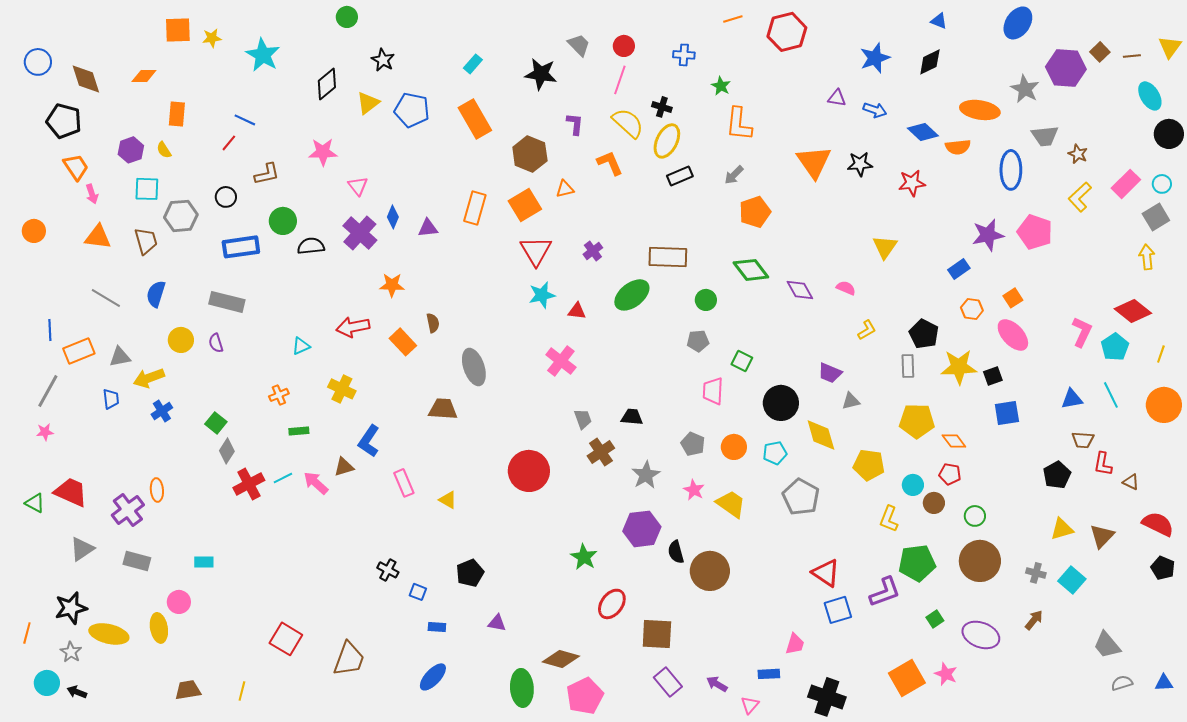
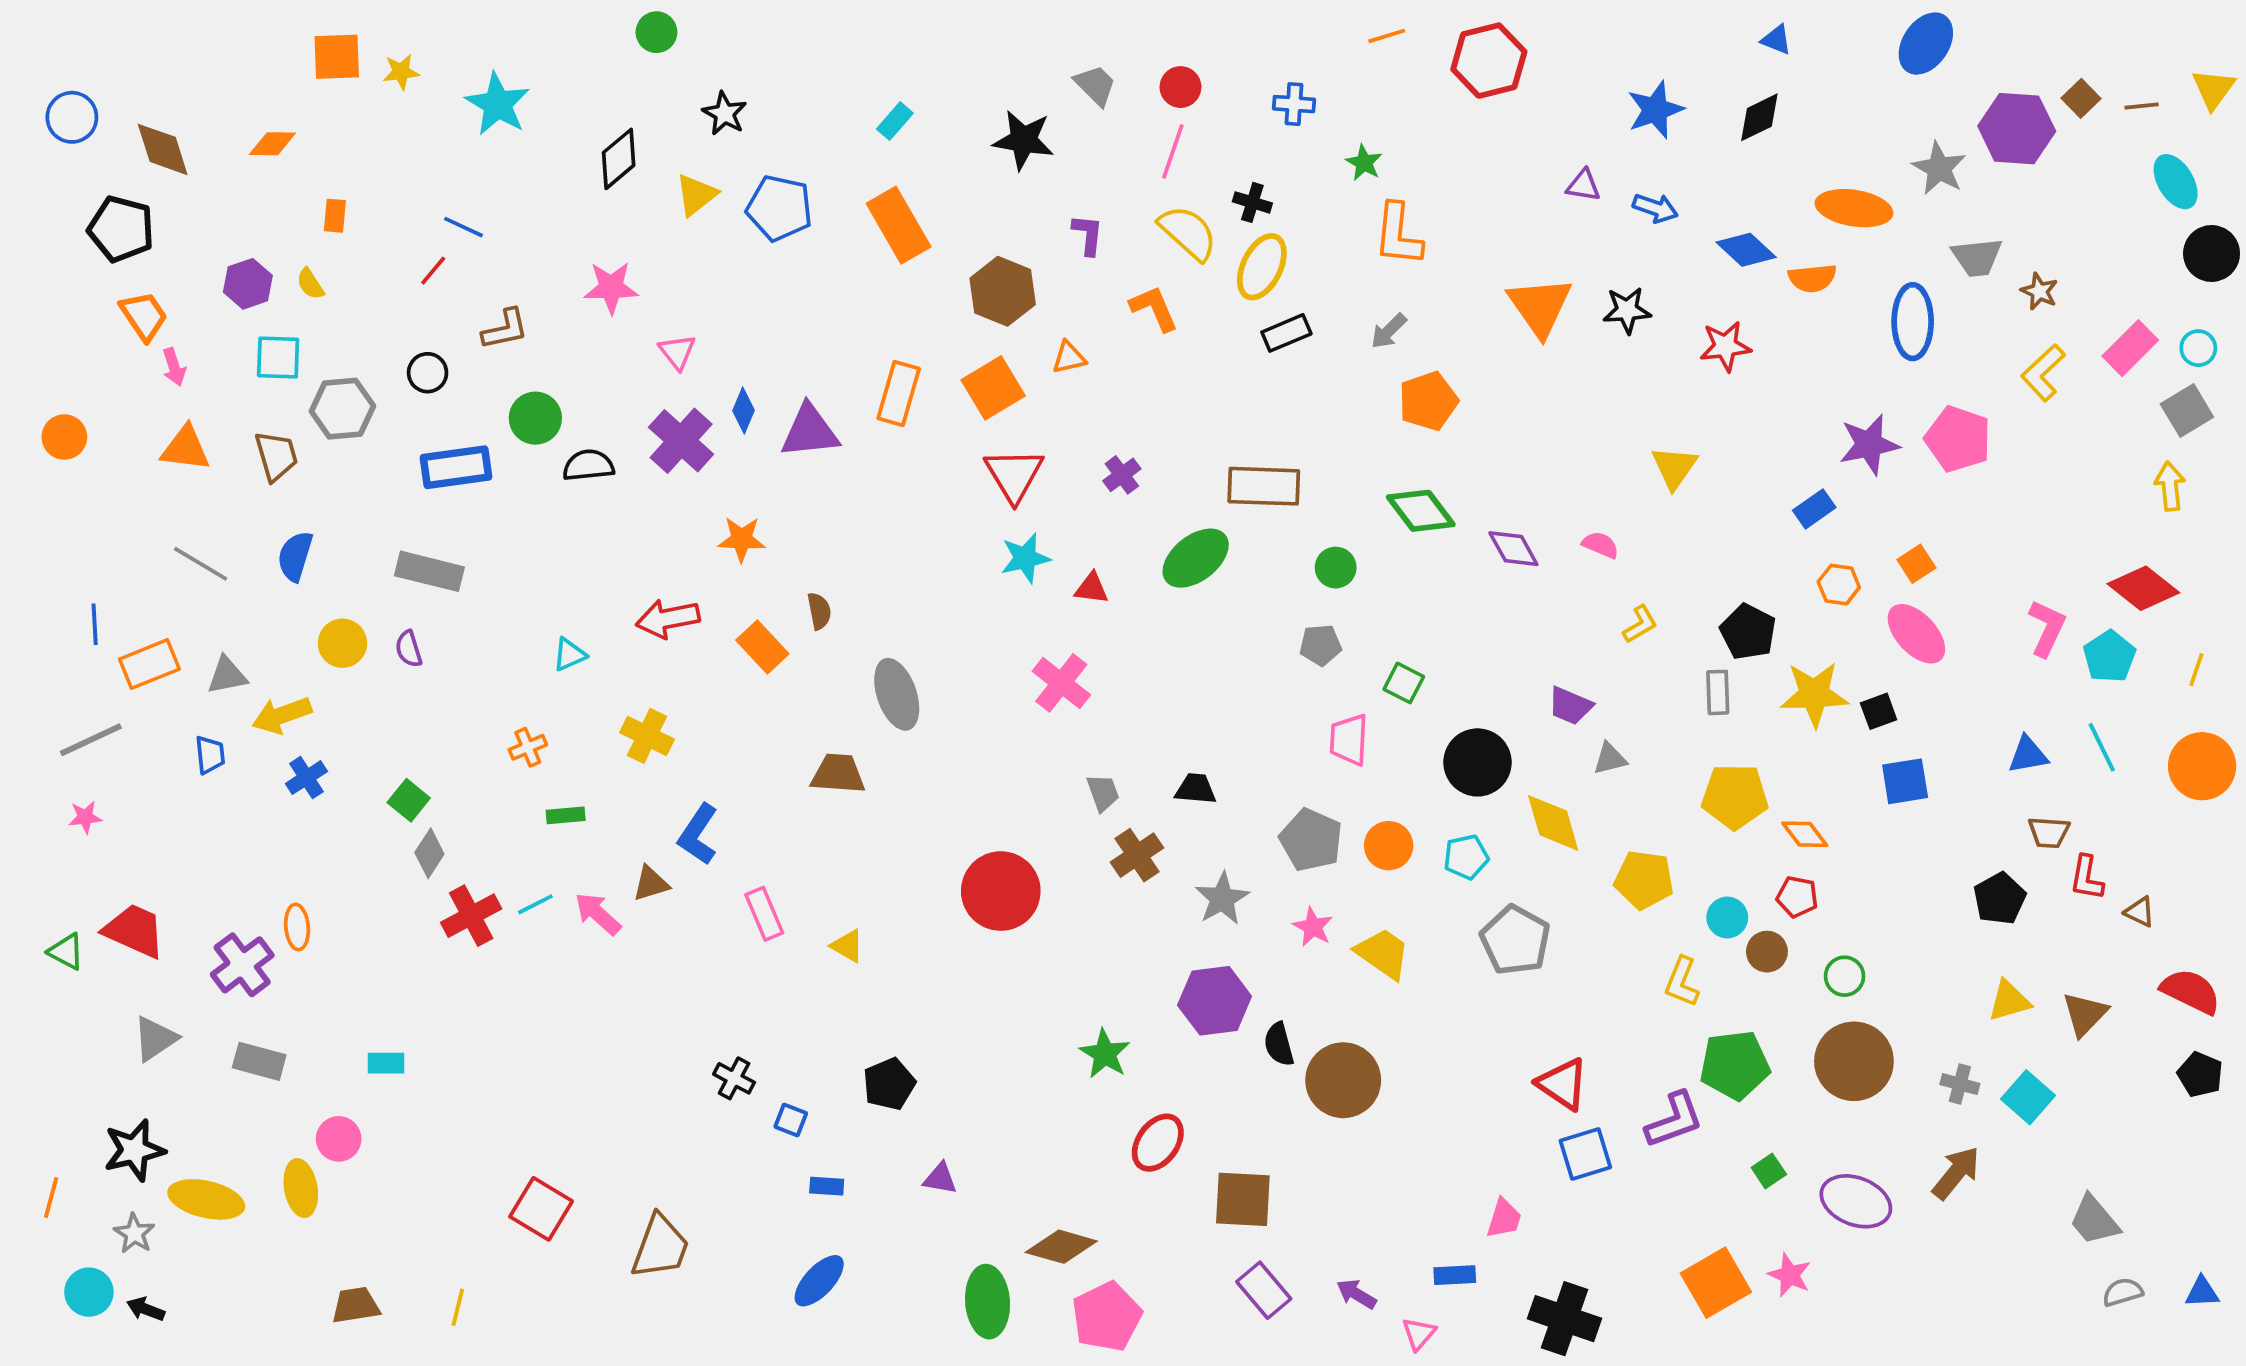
orange rectangle: (177, 114) -> (335, 216), size x0.7
purple triangle: (428, 228) -> (810, 431), size x1.6
gray line: (48, 391) -> (91, 740), turned 36
gray pentagon: (693, 444) -> (1311, 840), size x1.4
brown arrow: (1034, 620) -> (1956, 1173), size x1.4

